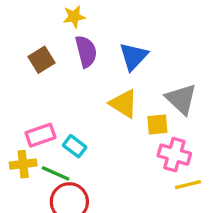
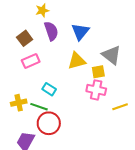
yellow triangle: (124, 104) -> (77, 61), turned -42
pink rectangle: (41, 135) -> (31, 61), moved
pink cross: (174, 155) -> (96, 90), moved

